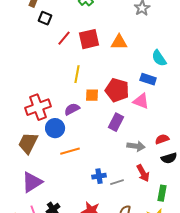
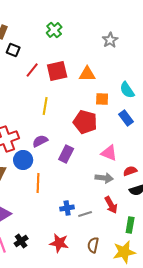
blue rectangle: (148, 79) -> (126, 118), moved, turned 35
orange square: (92, 95) -> (102, 99), moved
pink triangle: (141, 101) -> (109, 153), moved
purple rectangle: (116, 122) -> (66, 154), moved
orange line: (70, 151) -> (38, 183), turned -72

